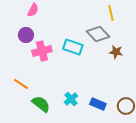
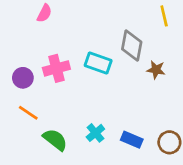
yellow line: (111, 13) -> (164, 16), moved
gray diamond: (98, 34) -> (132, 46), turned 55
purple circle: (26, 35) -> (23, 78), moved

